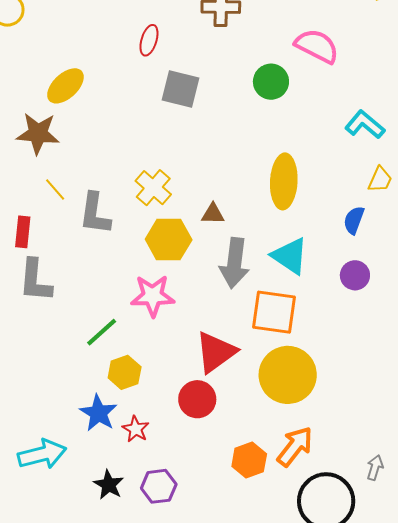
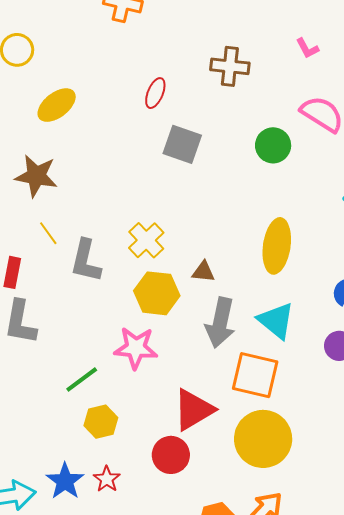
yellow ellipse: (65, 86) -> (57, 105), moved
blue star: (98, 413) -> (65, 481), moved

